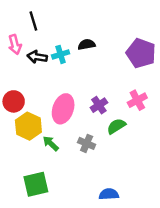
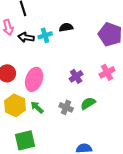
pink ellipse: (63, 109) -> (34, 79), moved
yellow hexagon: (28, 126) -> (15, 105), moved
green semicircle: (116, 126) -> (88, 103), moved

